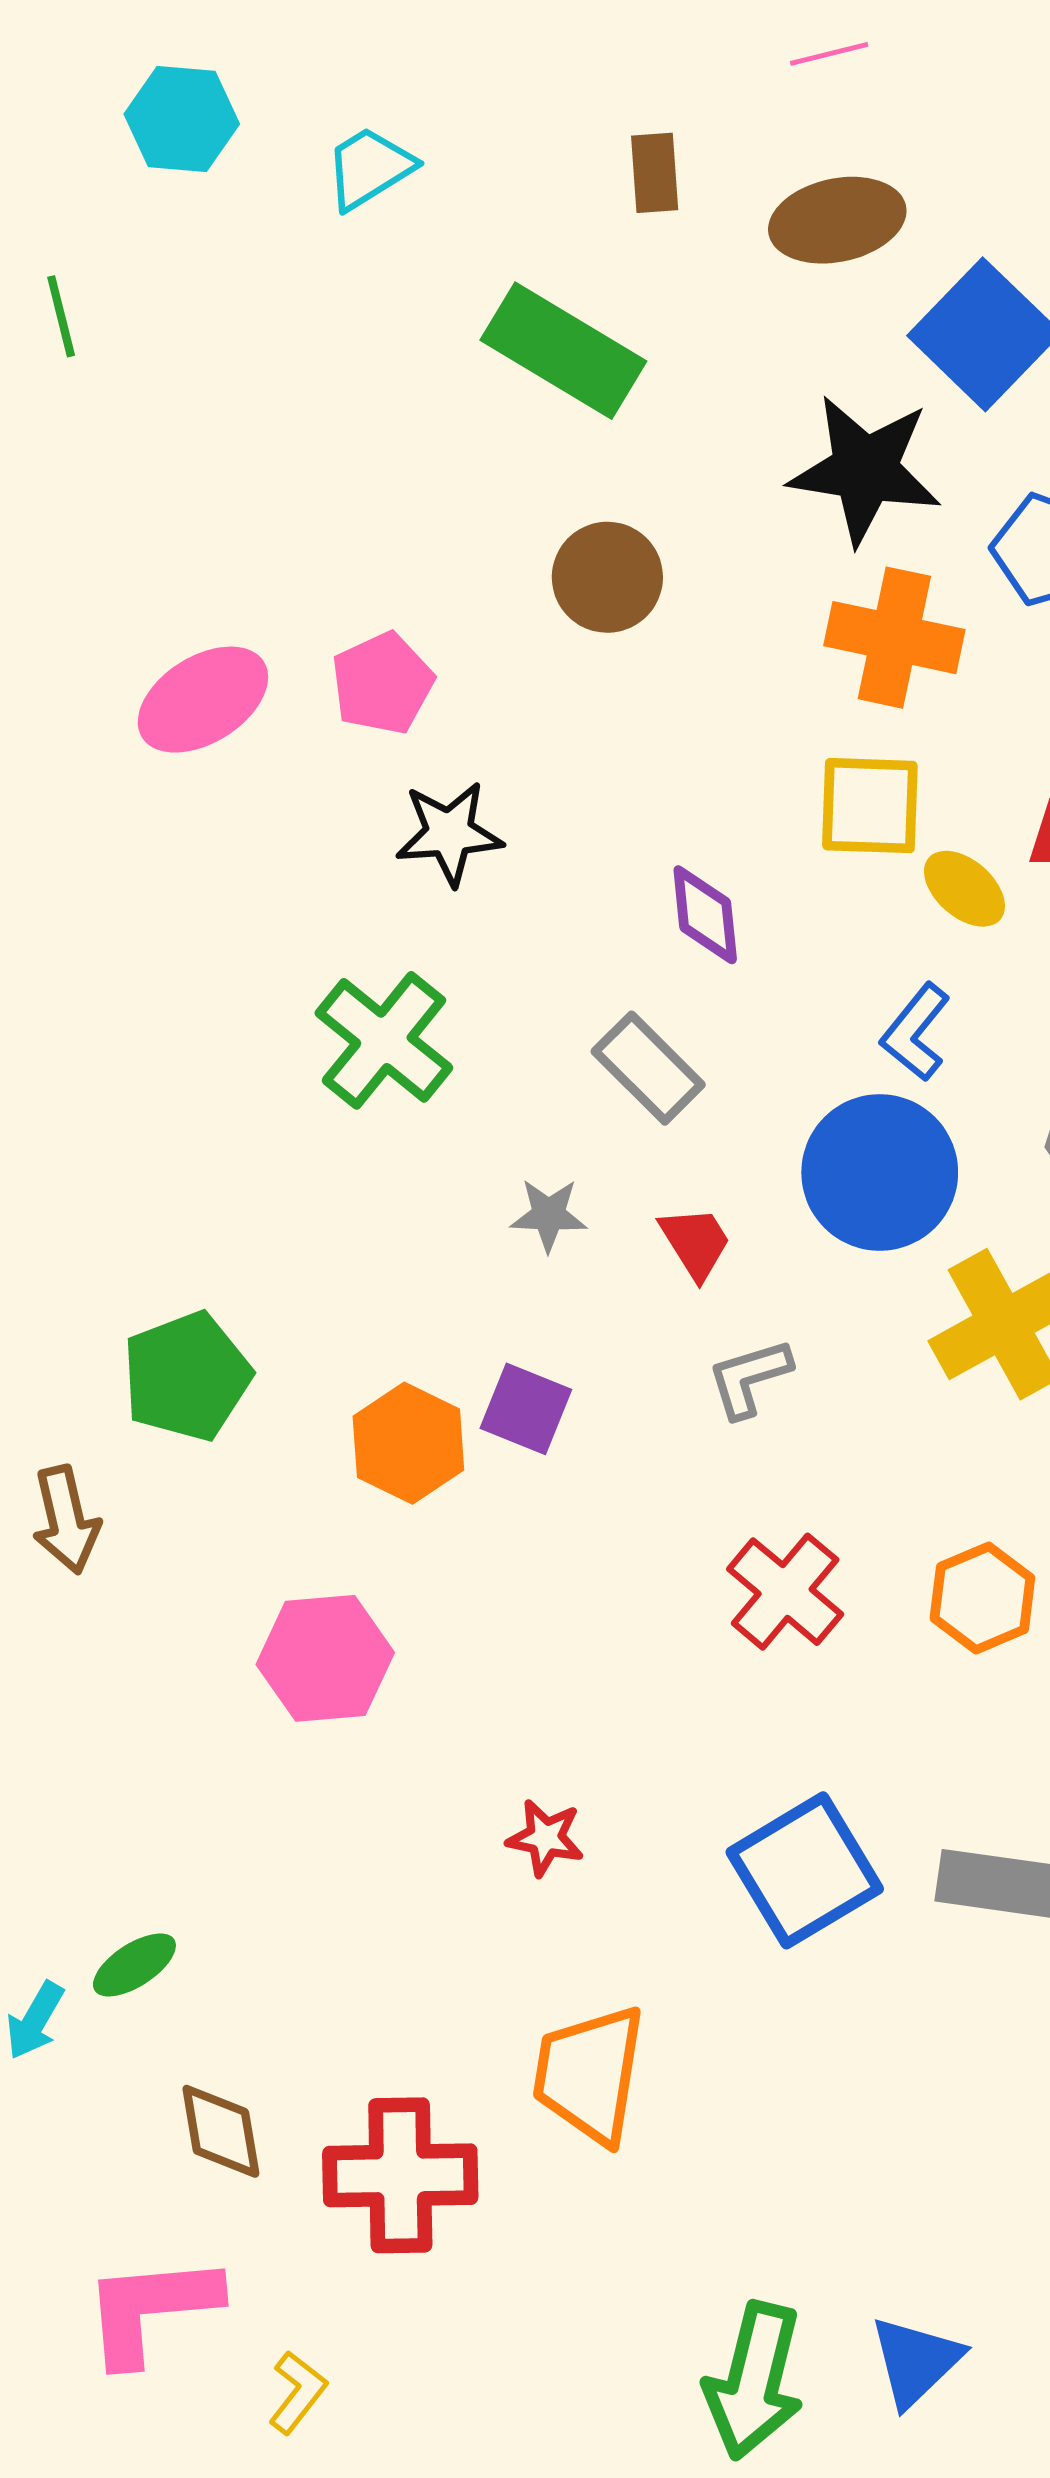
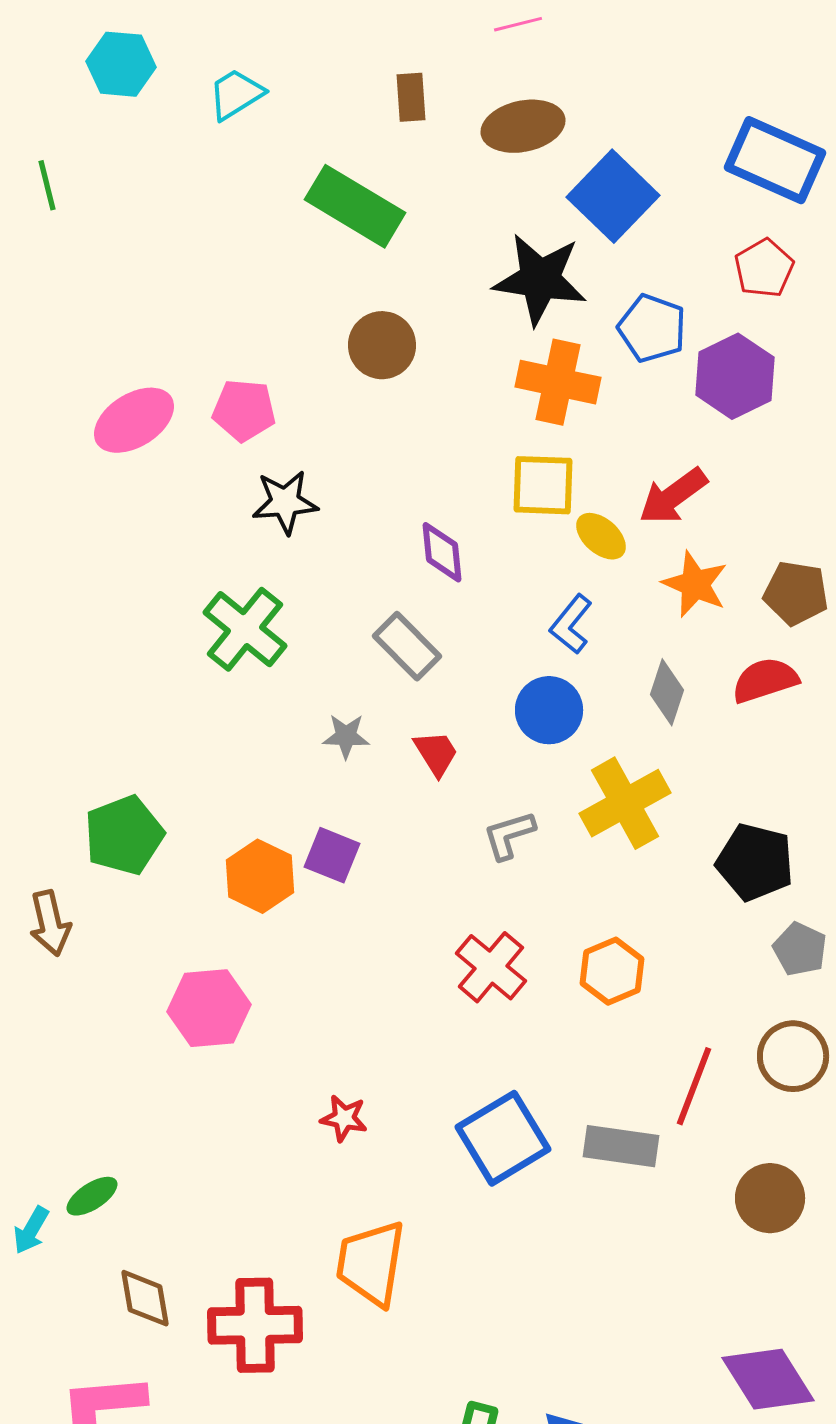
pink pentagon: (382, 683) -> (244, 410), turned 30
blue circle: (880, 1172) -> (549, 710), size x0.7
gray L-shape: (749, 1378) -> (509, 835), moved

